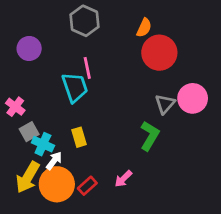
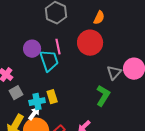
purple circle: (29, 48) -> (32, 49), moved
red circle: (159, 53) -> (90, 43), moved
cyan cross: (43, 144) -> (37, 102), moved, turned -35

